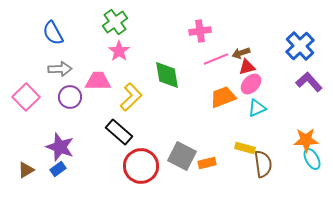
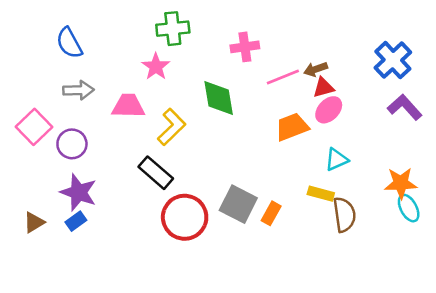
green cross: (115, 22) -> (173, 29), moved, turned 30
pink cross: (200, 31) -> (245, 47), moved
purple circle: (70, 97) -> (72, 144), moved
cyan triangle: (257, 108) -> (337, 160), moved
orange rectangle: (207, 163) -> (271, 213), turned -48

